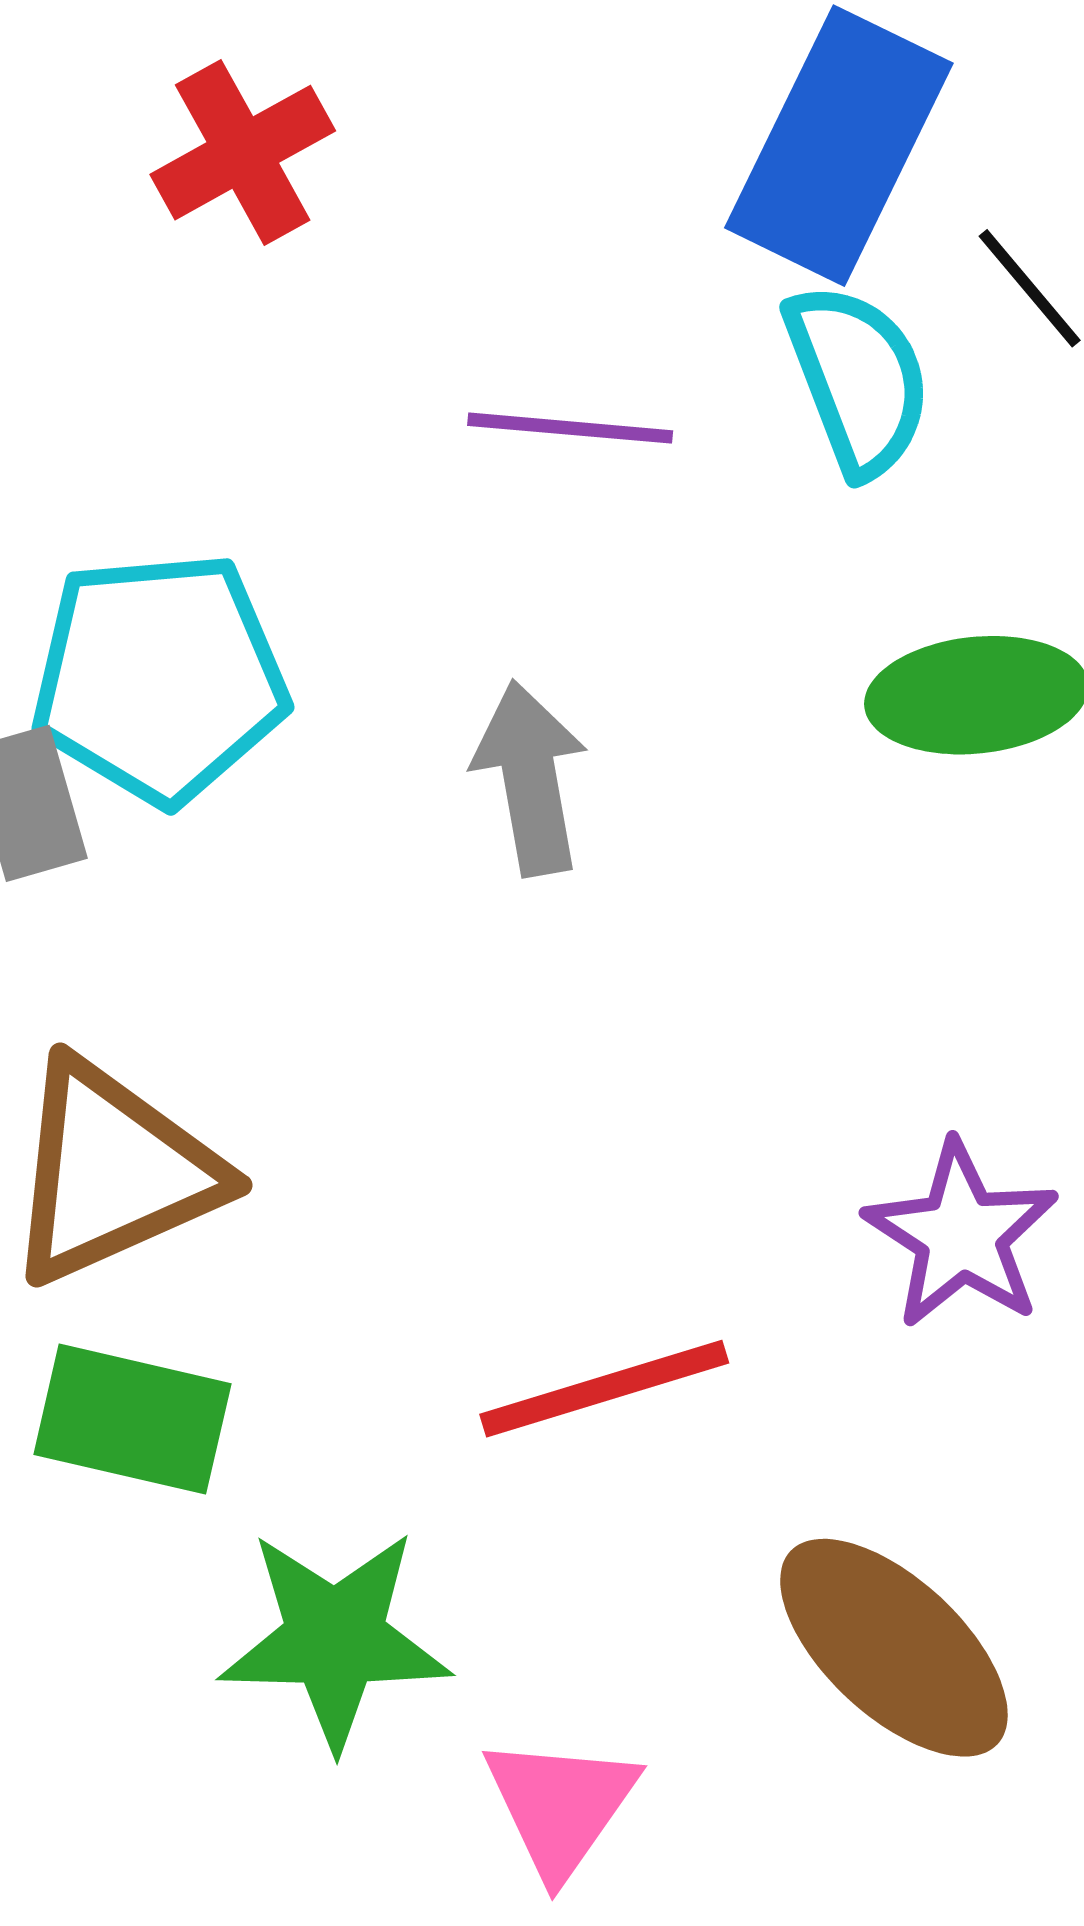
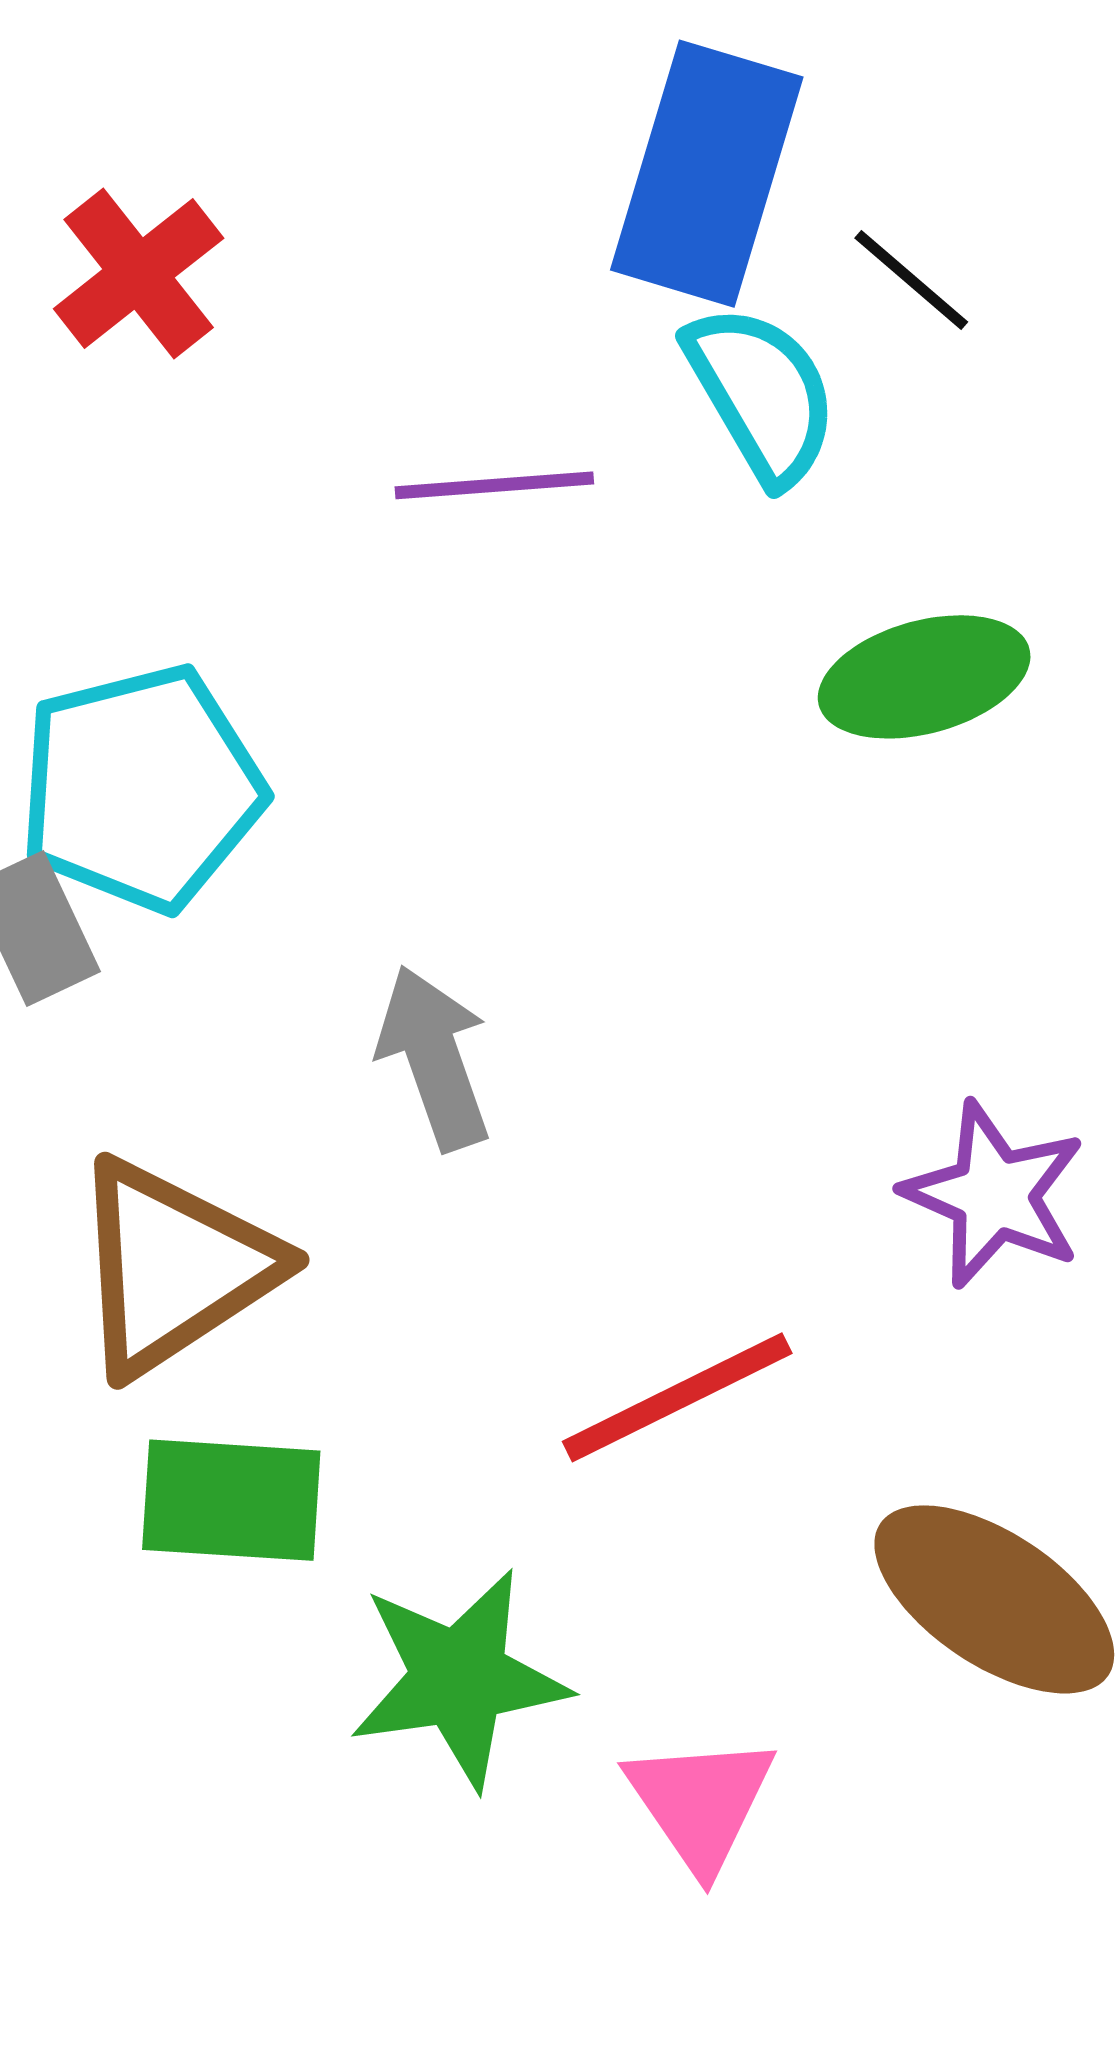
gray arrow: (530, 778) -> (434, 1058), moved

